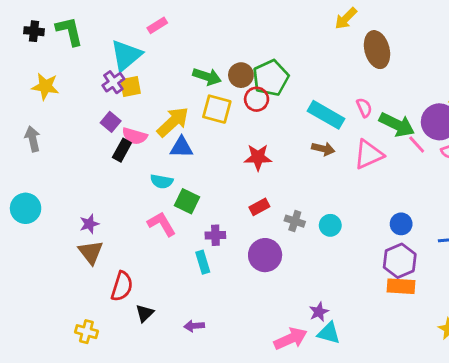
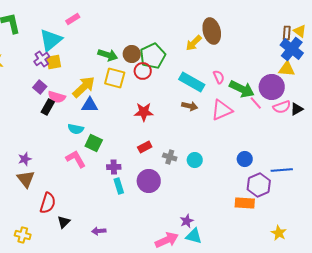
yellow arrow: (346, 18) -> (194, 43), moved
brown ellipse: (377, 50) -> (212, 31), moved
purple hexagon: (400, 261) -> (259, 185), moved
cyan rectangle: (203, 262) -> (119, 186), moved

